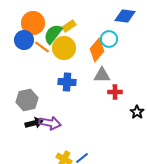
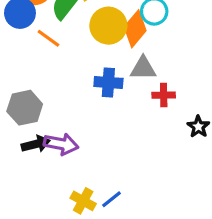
orange line: (42, 47) -> (48, 38), moved
yellow circle: (64, 48) -> (108, 26), moved
blue cross: (67, 82) -> (108, 82), moved

